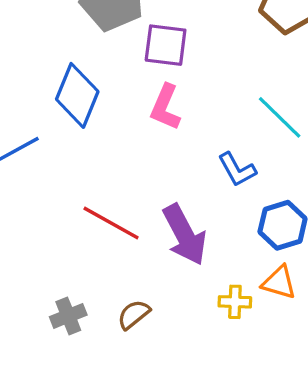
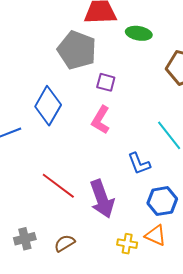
purple square: (166, 45) -> (106, 82), size x0.7

